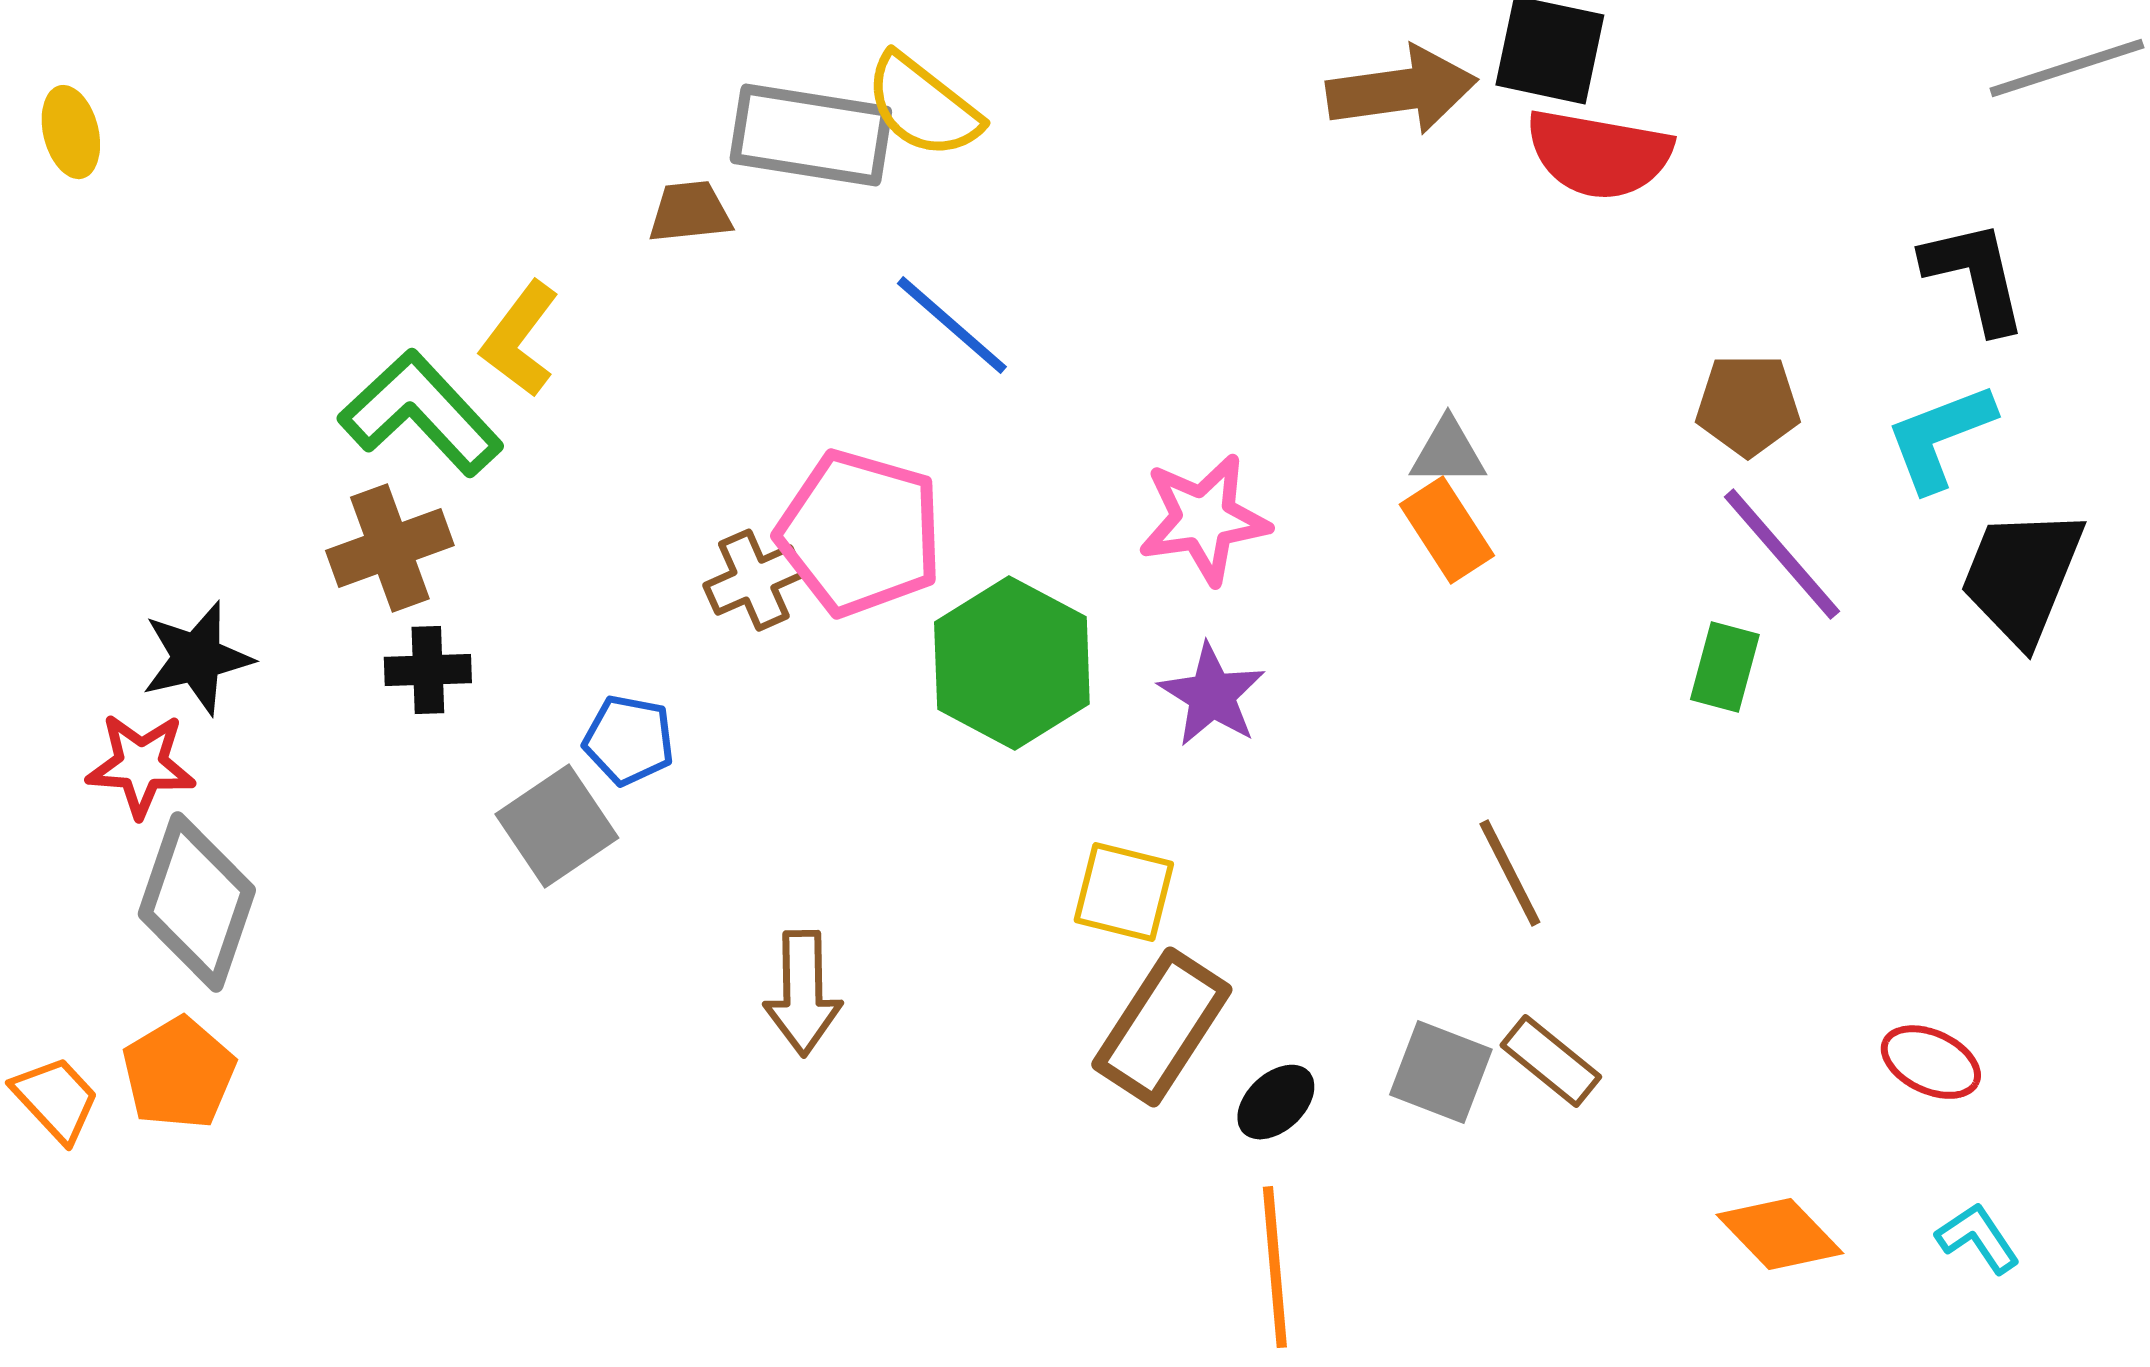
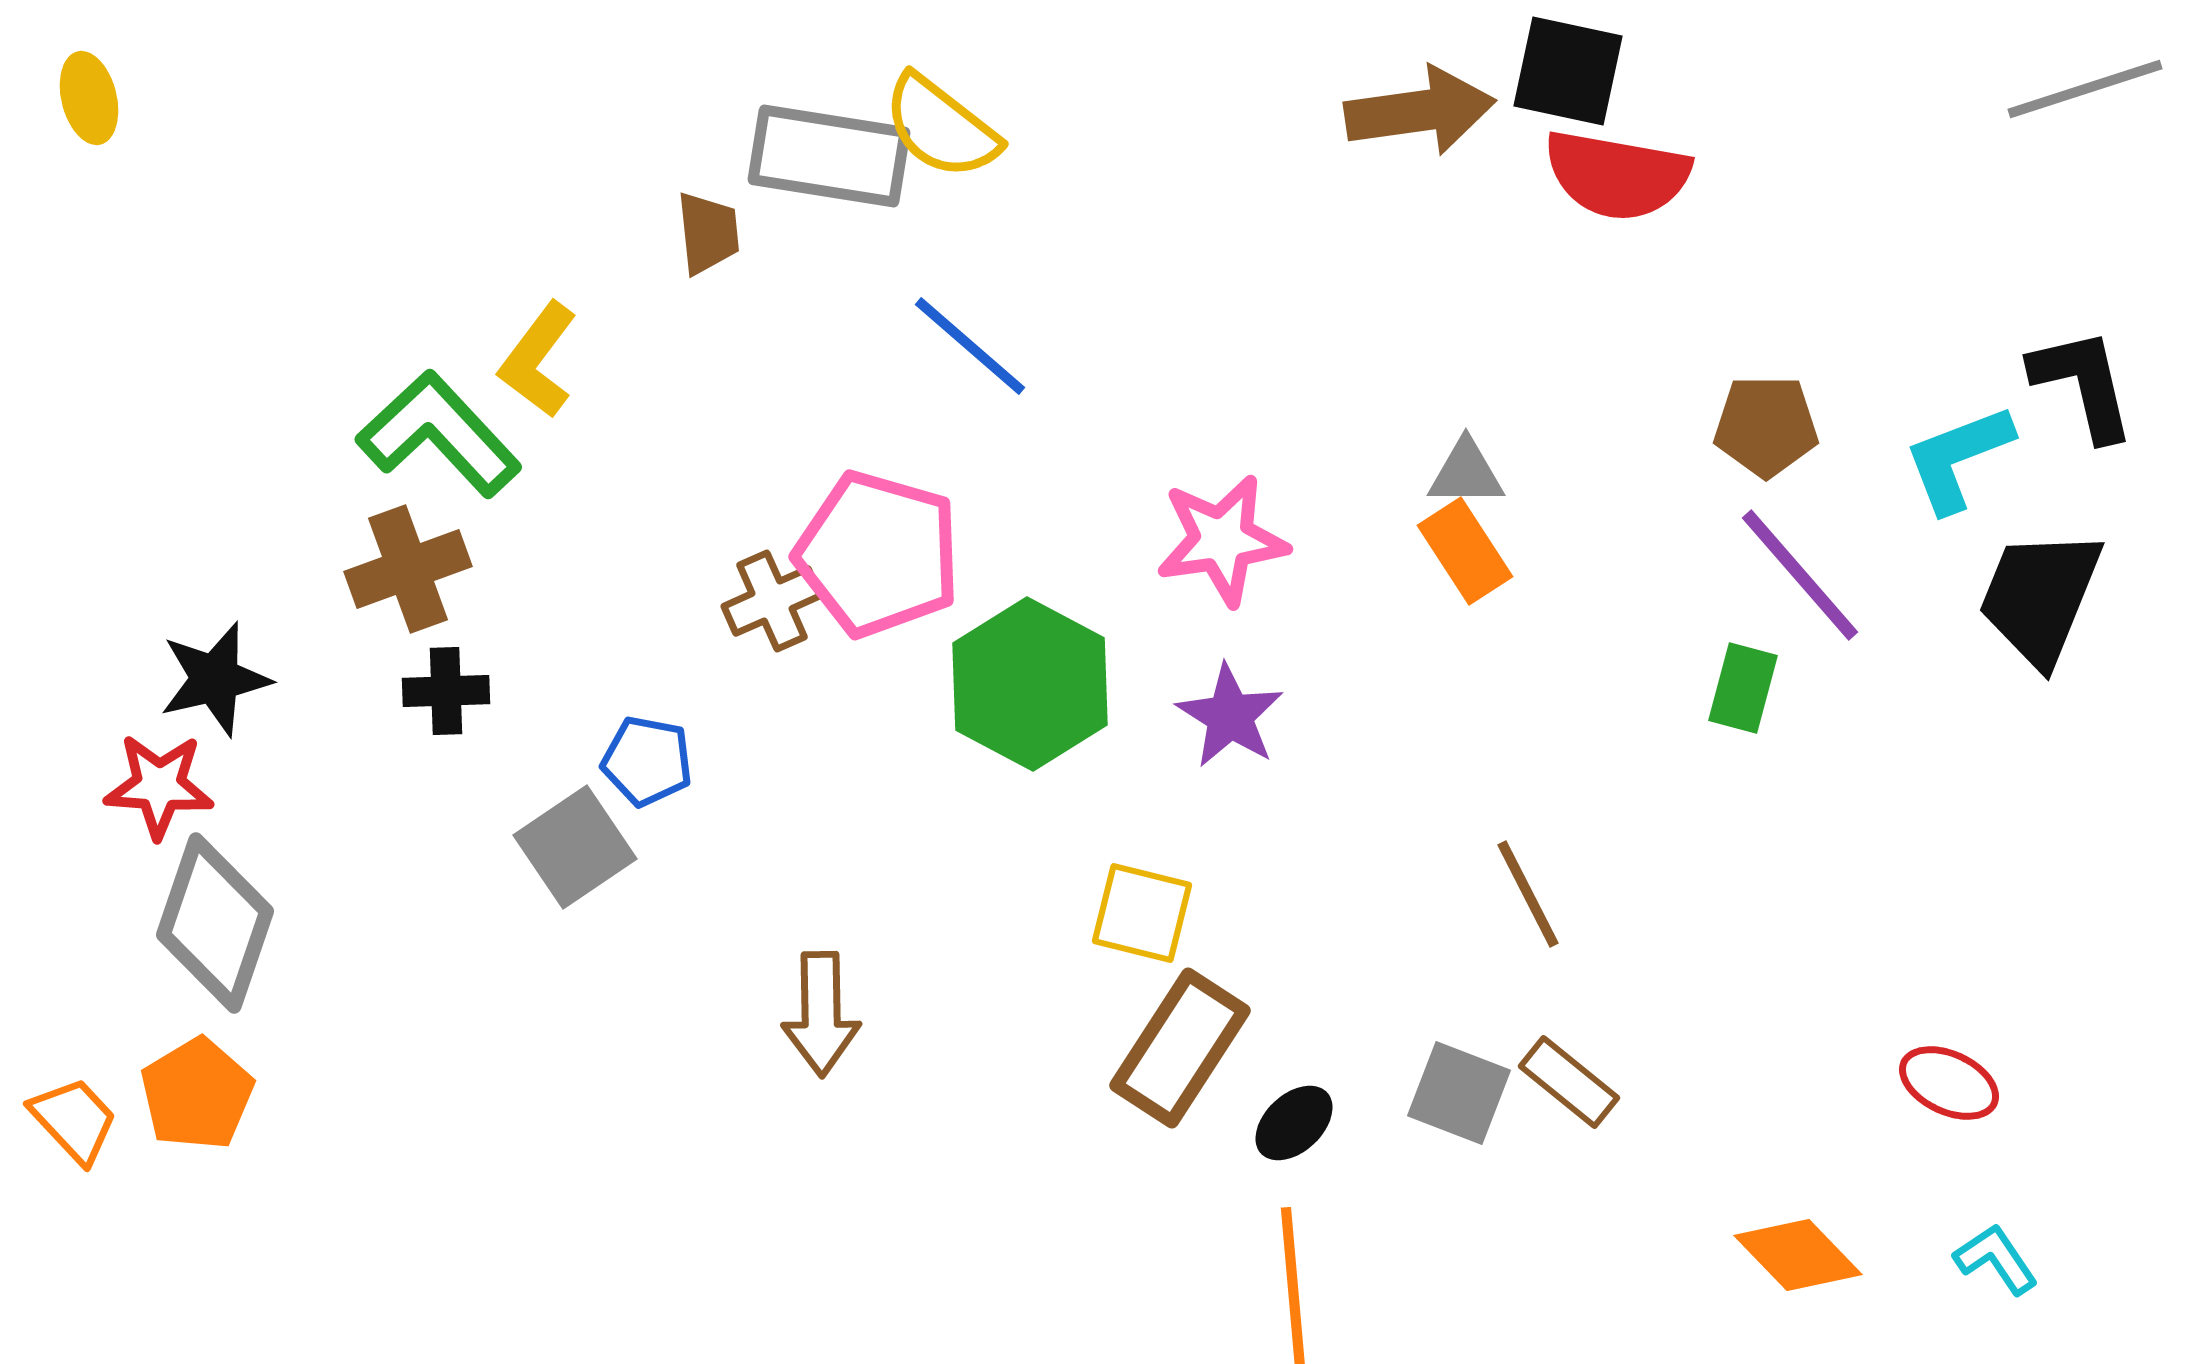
yellow ellipse: (71, 132) -> (89, 98), moved
brown trapezoid: (690, 212) -> (708, 233), turned 90
black L-shape: (1975, 276) -> (2083, 384), moved

